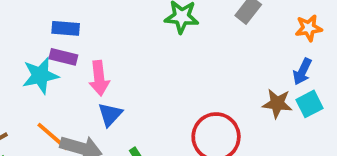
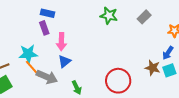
purple rectangle: (63, 57) -> (44, 28), turned 48
cyan star: (40, 76) -> (28, 54), moved

